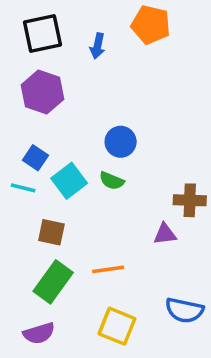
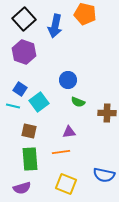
black square: (43, 34) -> (24, 19), turned -30
blue arrow: (98, 46) -> (55, 26), size x1.6
green semicircle: (112, 181) -> (78, 102), moved
purple triangle: (165, 234) -> (69, 132), moved
green rectangle: (53, 282) -> (30, 159), turned -40

